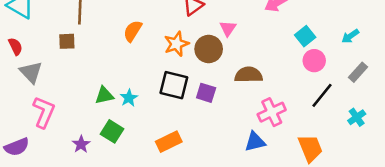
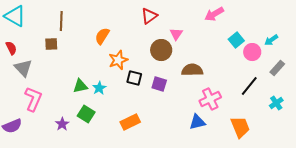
orange star: (176, 44) -> (118, 60), moved
pink circle: (314, 61) -> (252, 52), moved
black square: (174, 85) -> (134, 78), size x0.7

